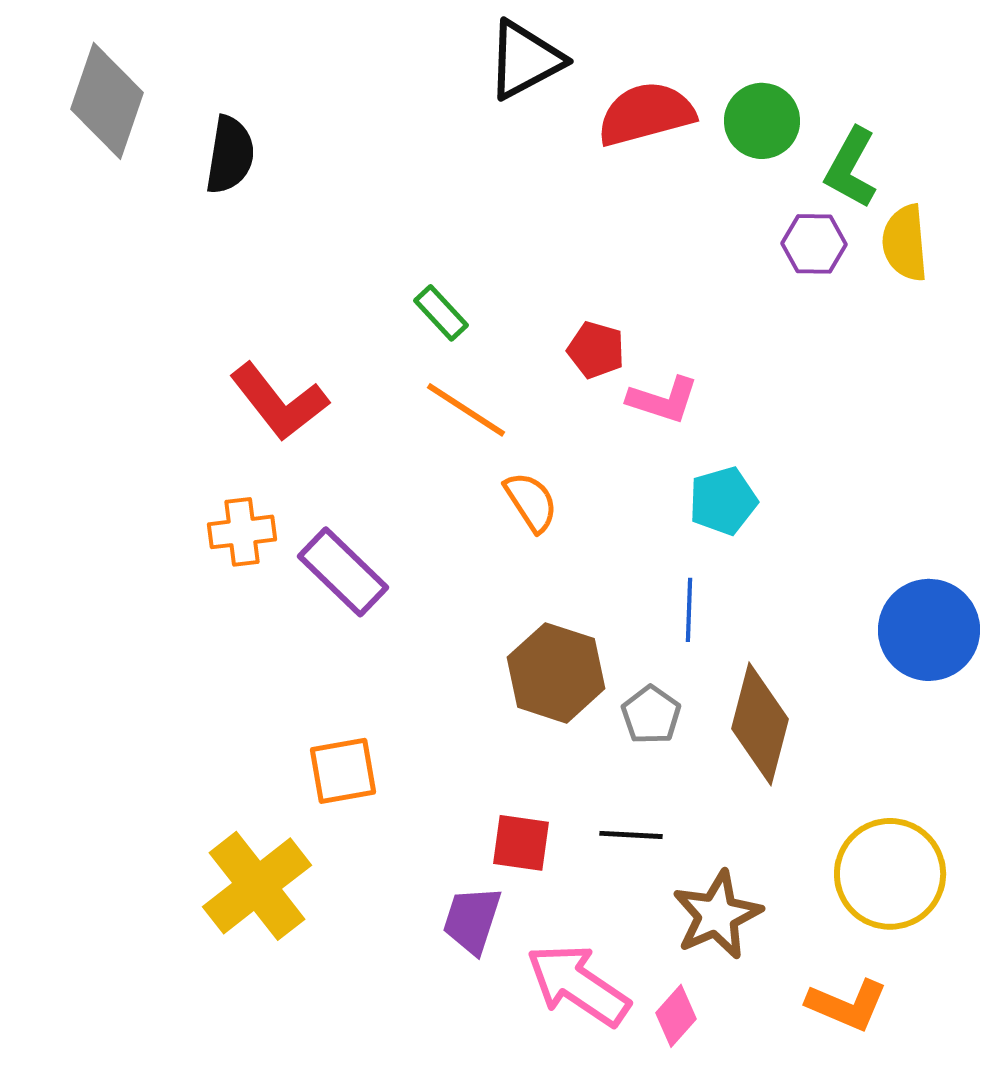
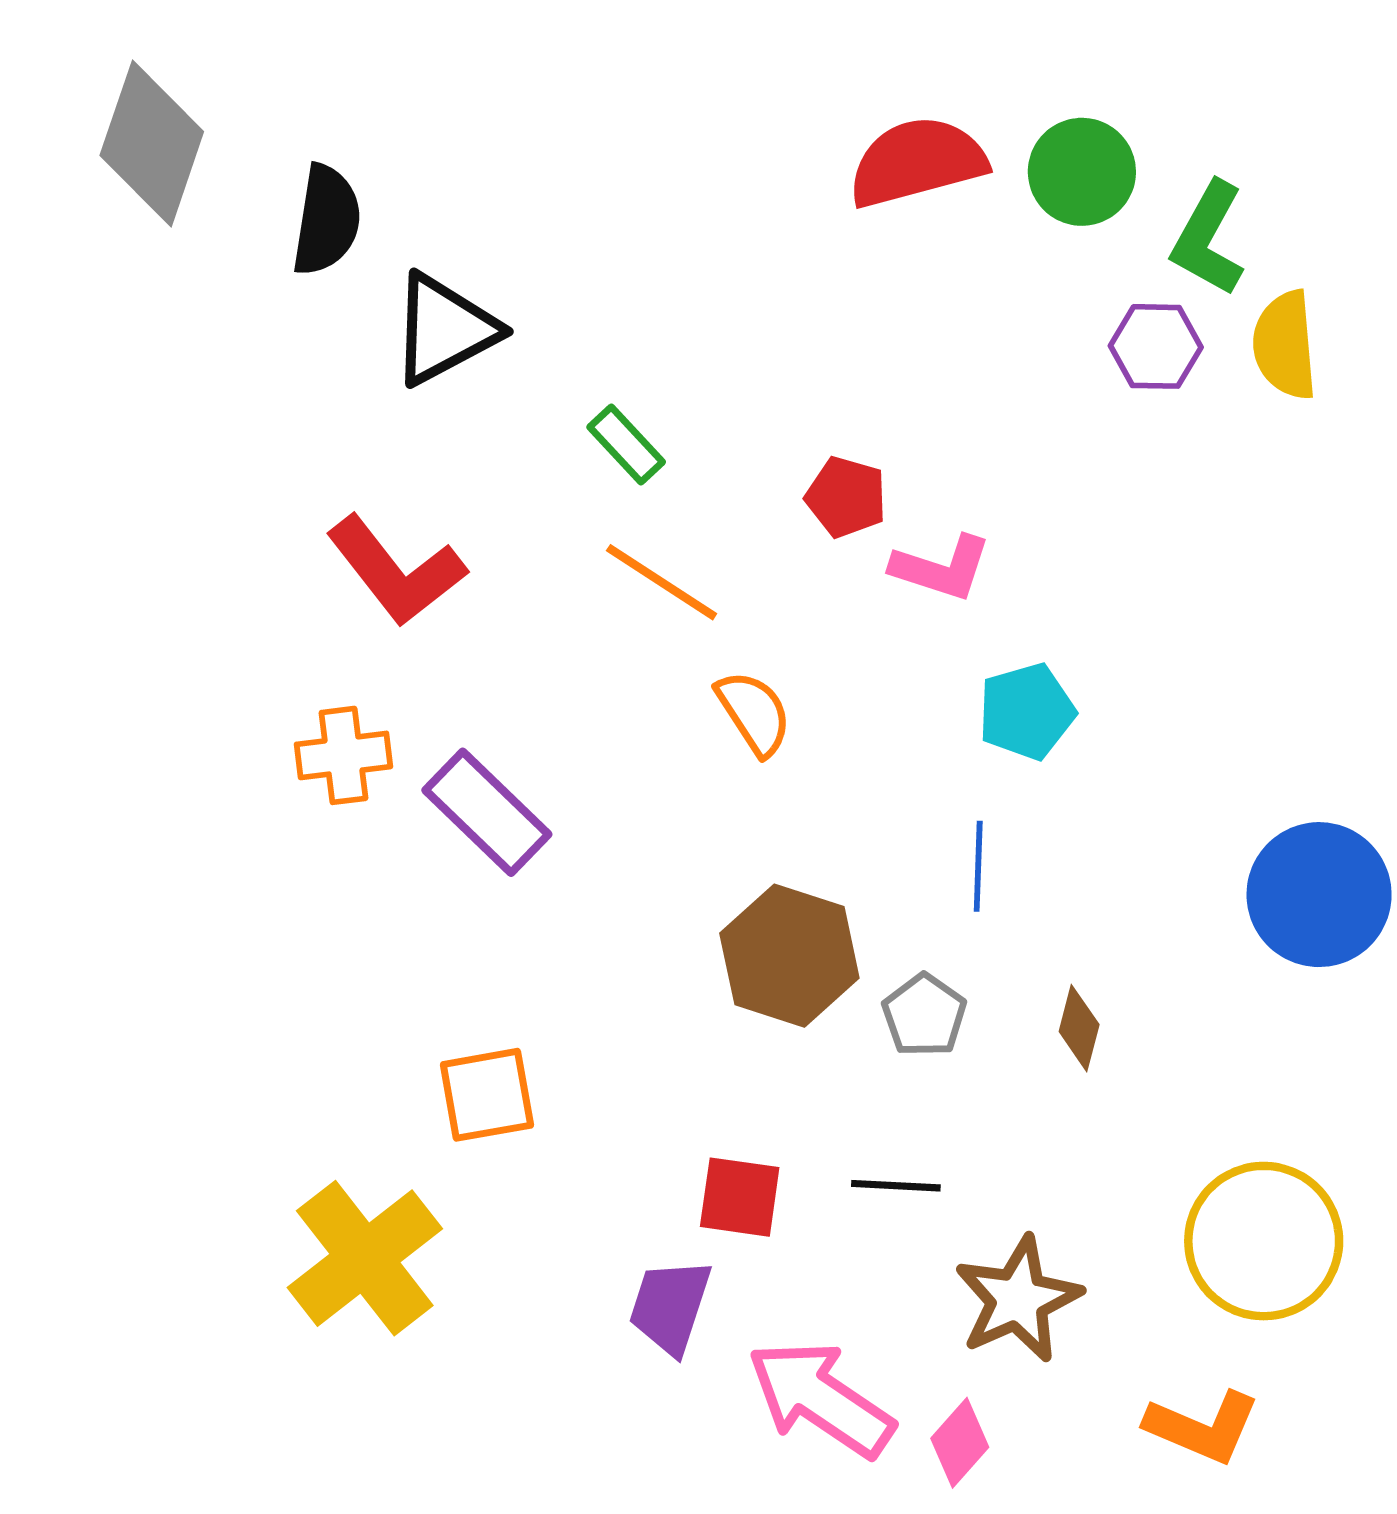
black triangle: (525, 60) -> (444, 329), moved
brown diamond: (760, 724) -> (1079, 1028), size x0.5

